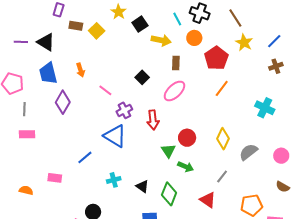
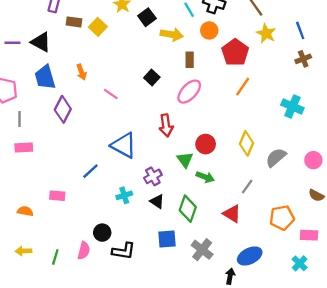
blue line: (274, 41) -> (300, 30), turned -63
purple cross: (124, 110) -> (153, 176), moved

